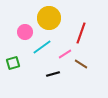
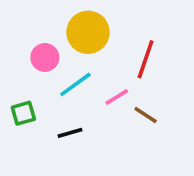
black line: (53, 74) -> (70, 133), moved

